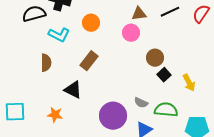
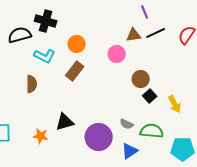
brown triangle: (139, 14) -> (134, 35), moved
brown rectangle: (89, 61) -> (75, 71), moved
black triangle: (73, 90) -> (65, 122), moved, turned -42

